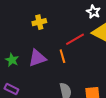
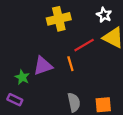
yellow cross: (39, 22) -> (59, 19), moved, size x1.5
green star: (12, 60) -> (22, 77), moved

